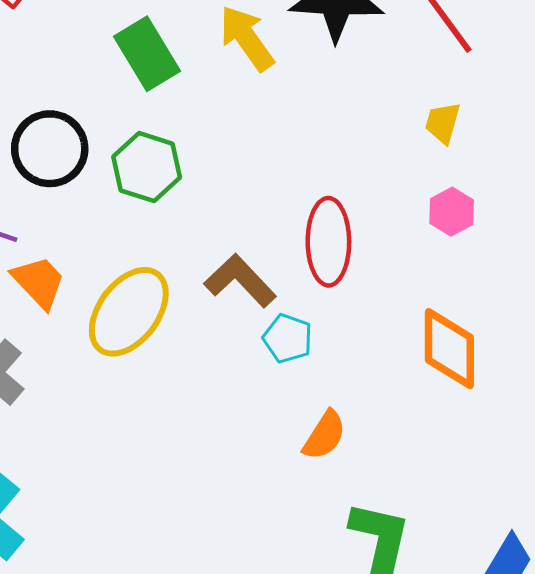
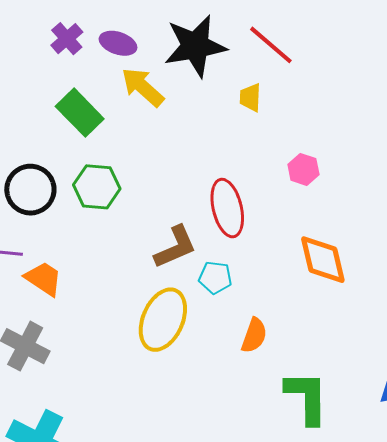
yellow trapezoid: (443, 123) -> (250, 97), moved
brown L-shape: (240, 281) -> (175, 247), turned 123
yellow ellipse: (129, 312) -> (163, 320), moved

